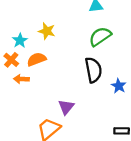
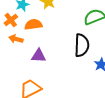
purple triangle: (66, 107) -> (39, 56), moved, turned 42

